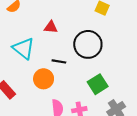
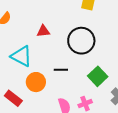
black line: (59, 61) -> (61, 70), moved
orange circle: (44, 79) -> (36, 82), moved

